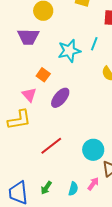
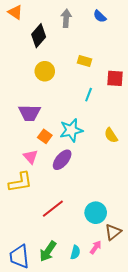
purple trapezoid: (28, 37) -> (30, 113), moved
cyan line: (94, 44) -> (89, 95), moved
cyan star: (69, 51) -> (71, 130), moved
green arrow: (46, 188) -> (48, 251), size x1.5

